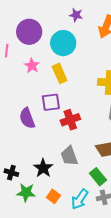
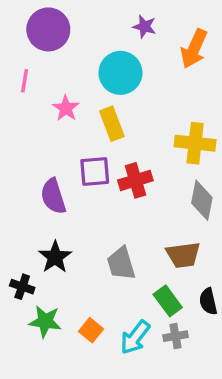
purple circle: (29, 32) -> (48, 29), moved
red cross: (70, 120) -> (135, 180), moved
black star: (43, 168) -> (55, 257), moved

